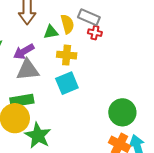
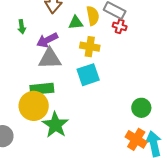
green circle: (122, 112) -> (141, 108), size x0.7

